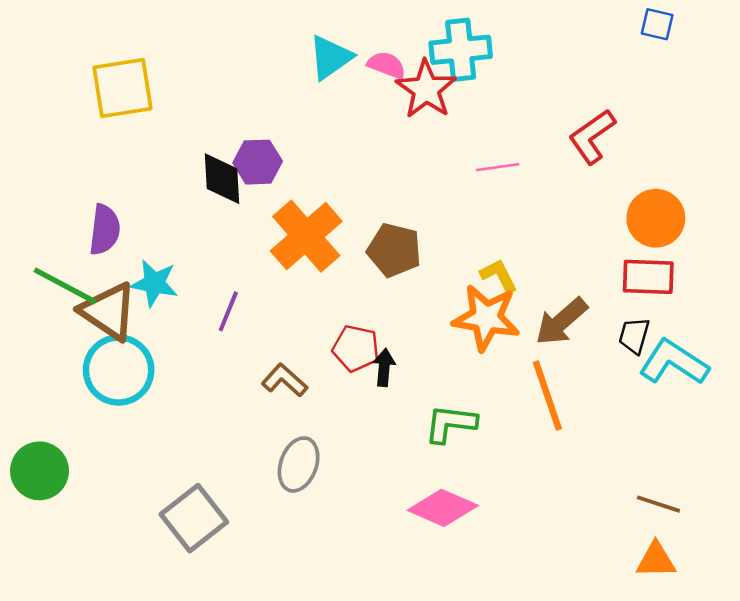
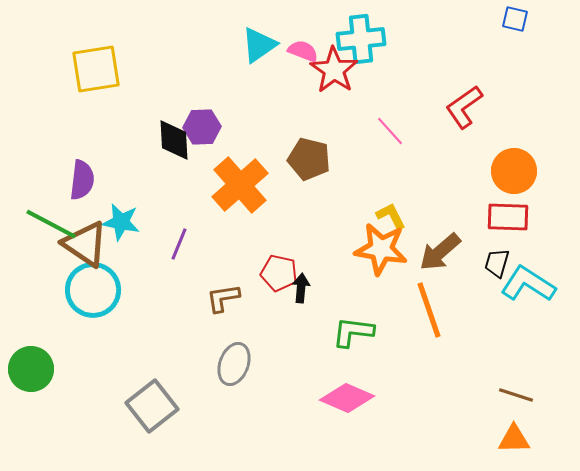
pink line: (498, 167) -> (390, 131), turned 56
brown pentagon: (394, 250) -> (309, 159), moved
brown L-shape: (285, 380) -> (223, 298), turned -51

